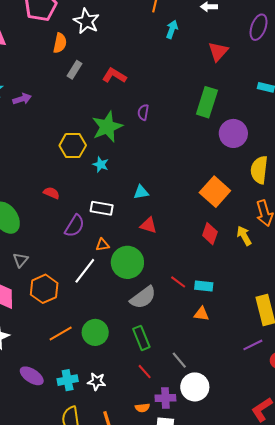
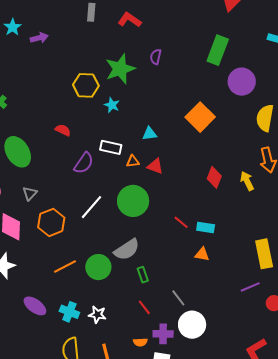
gray rectangle: (74, 70) -> (91, 12), turned -30
orange square: (215, 192) -> (200, 117), moved
orange triangle: (102, 245) -> (133, 161), moved
gray semicircle: (143, 298) -> (127, 250), moved
green rectangle: (141, 338) -> (143, 275), size x0.7
cyan cross: (68, 380) -> (69, 312), turned 30

